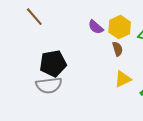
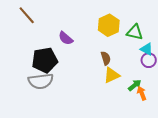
purple semicircle: (96, 27) -> (66, 38), moved
brown semicircle: (118, 49) -> (106, 58), moved

